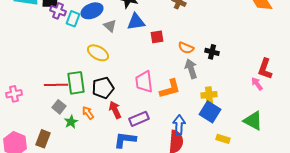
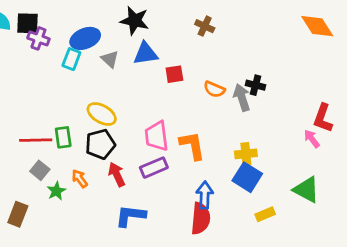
cyan rectangle: (73, 19) -> (71, 59), moved
black cross: (212, 52) -> (255, 85), moved
yellow ellipse: (98, 53) -> (102, 114), moved
gray arrow: (191, 69) -> (242, 98), moved
green rectangle: (76, 83) -> (63, 137), size x0.7
orange L-shape: (170, 89) -> (192, 146), turned -85
purple rectangle: (139, 119) -> (154, 168), moved
yellow rectangle: (223, 139) -> (265, 214), turned -40

